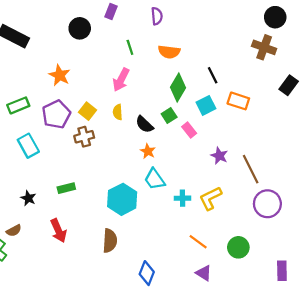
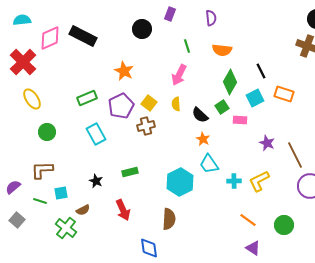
pink rectangle: (189, 130) -> (240, 120), turned -48
blue diamond: (147, 273) -> (149, 248), moved, turned -30

